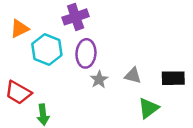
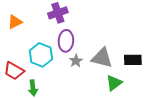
cyan hexagon: (47, 50) -> (41, 55), moved
gray triangle: (133, 76) -> (102, 58), size x1.6

